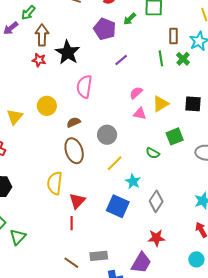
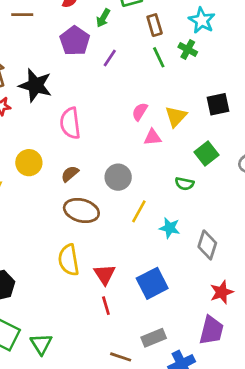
purple pentagon: (105, 29) -> (75, 41), turned 30
brown rectangle: (173, 36) -> (155, 25), moved
purple line: (121, 60) -> (110, 58), moved
brown ellipse: (74, 151) -> (81, 211), turned -40
blue square: (118, 206) -> (152, 283), moved, turned -35

